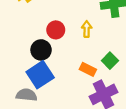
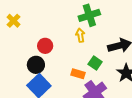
yellow arrow: (87, 29) -> (80, 35), moved

